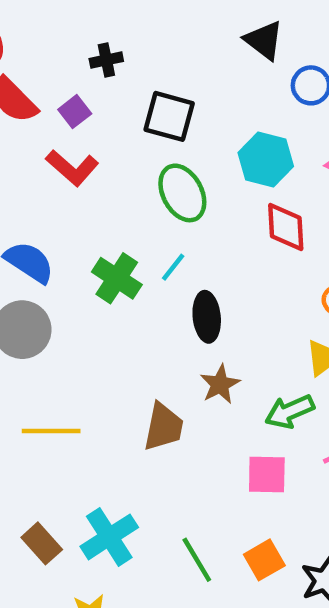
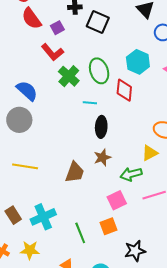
black square: (169, 116) -> (98, 22), moved
red diamond: (286, 227) -> (124, 90), moved
cyan line: (173, 267) -> (90, 103), turned 48
green cross: (117, 278) -> (69, 76), moved
pink square: (267, 474) -> (117, 200), turned -36
orange square: (264, 560) -> (109, 226), moved

